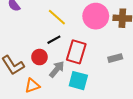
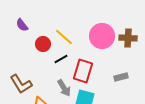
red circle: (39, 57) -> (43, 44), moved
gray arrow: (57, 69) -> (64, 88), turned 108

